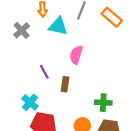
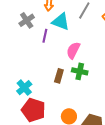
purple line: (44, 72) -> (45, 36), moved, turned 32
green cross: (103, 103) -> (80, 71), moved

